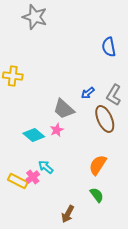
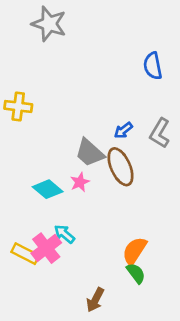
brown ellipse: (105, 119) -> (121, 167), moved
orange semicircle: (98, 165) -> (135, 251), moved
pink cross: (33, 177) -> (46, 248), size x1.5

